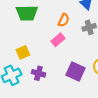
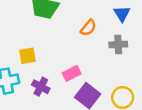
pink rectangle: (58, 40) -> (72, 73), moved

